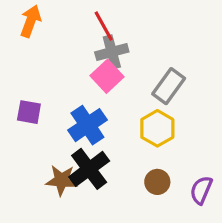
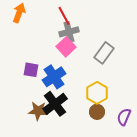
purple square: (29, 112) -> (31, 70), moved
yellow hexagon: (157, 128) -> (97, 93), moved

